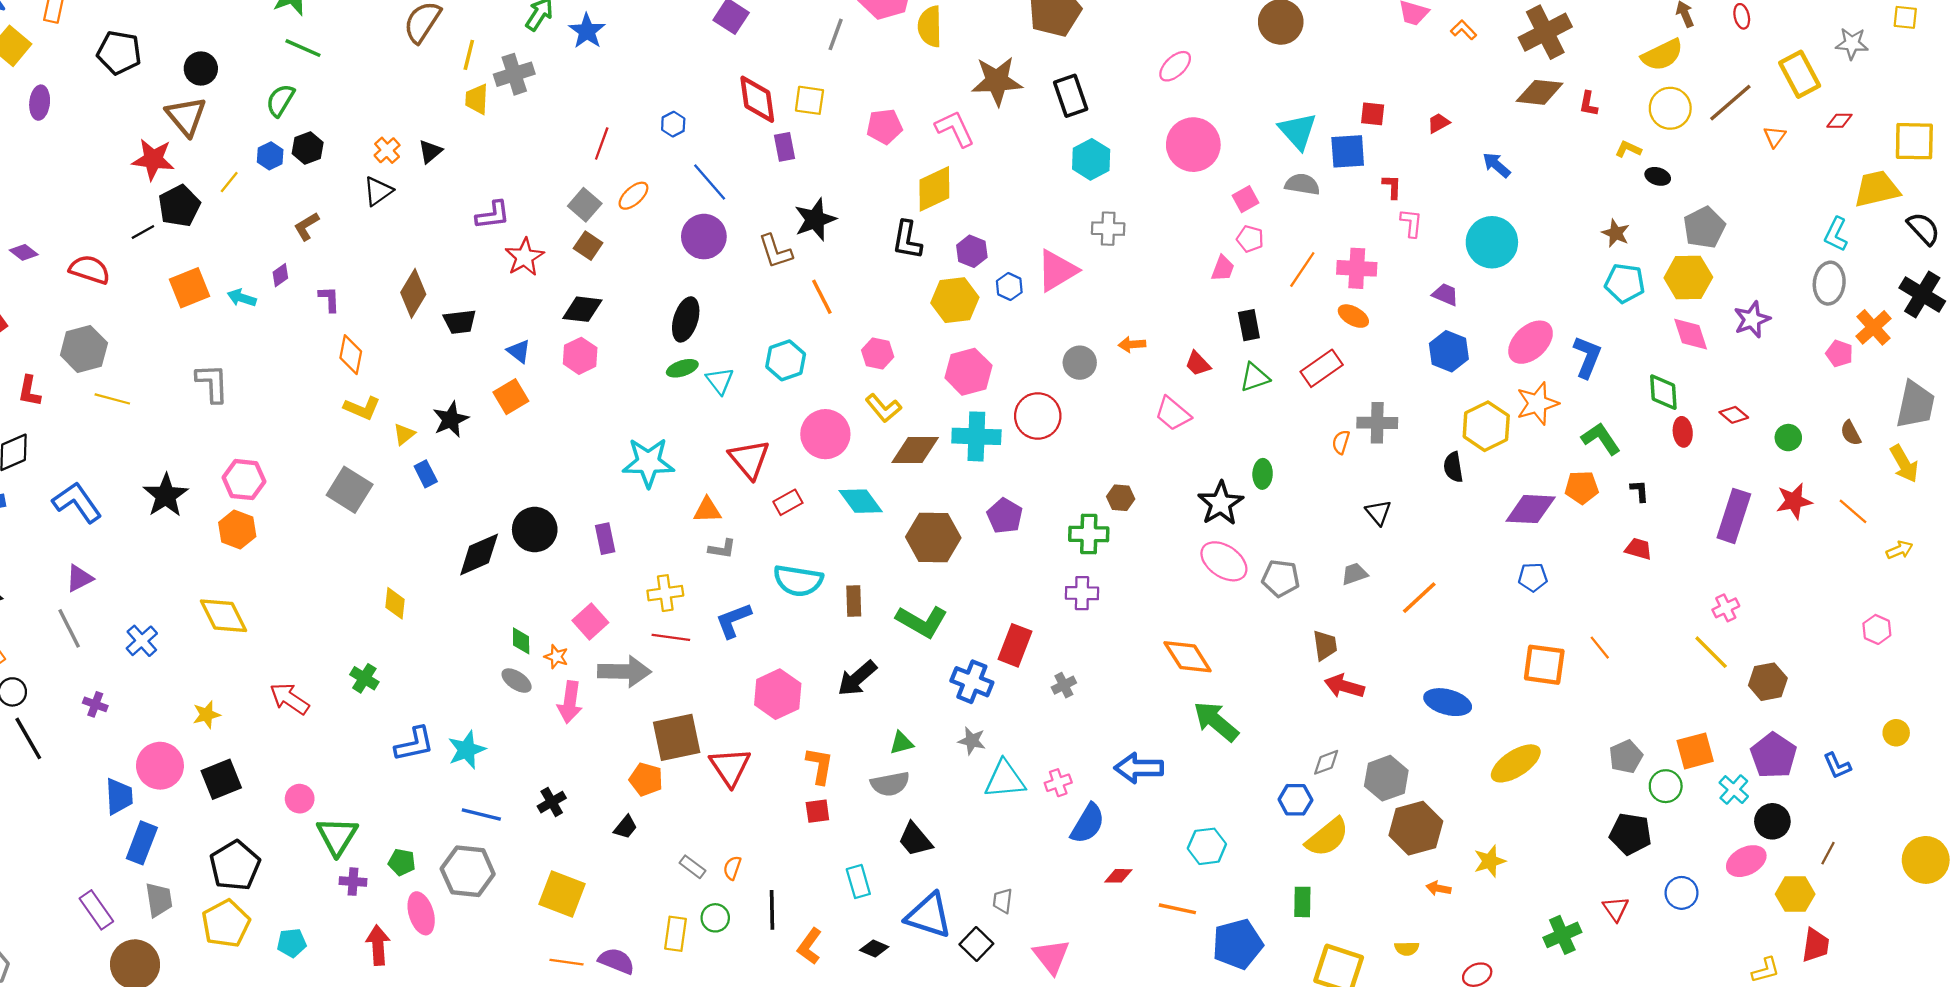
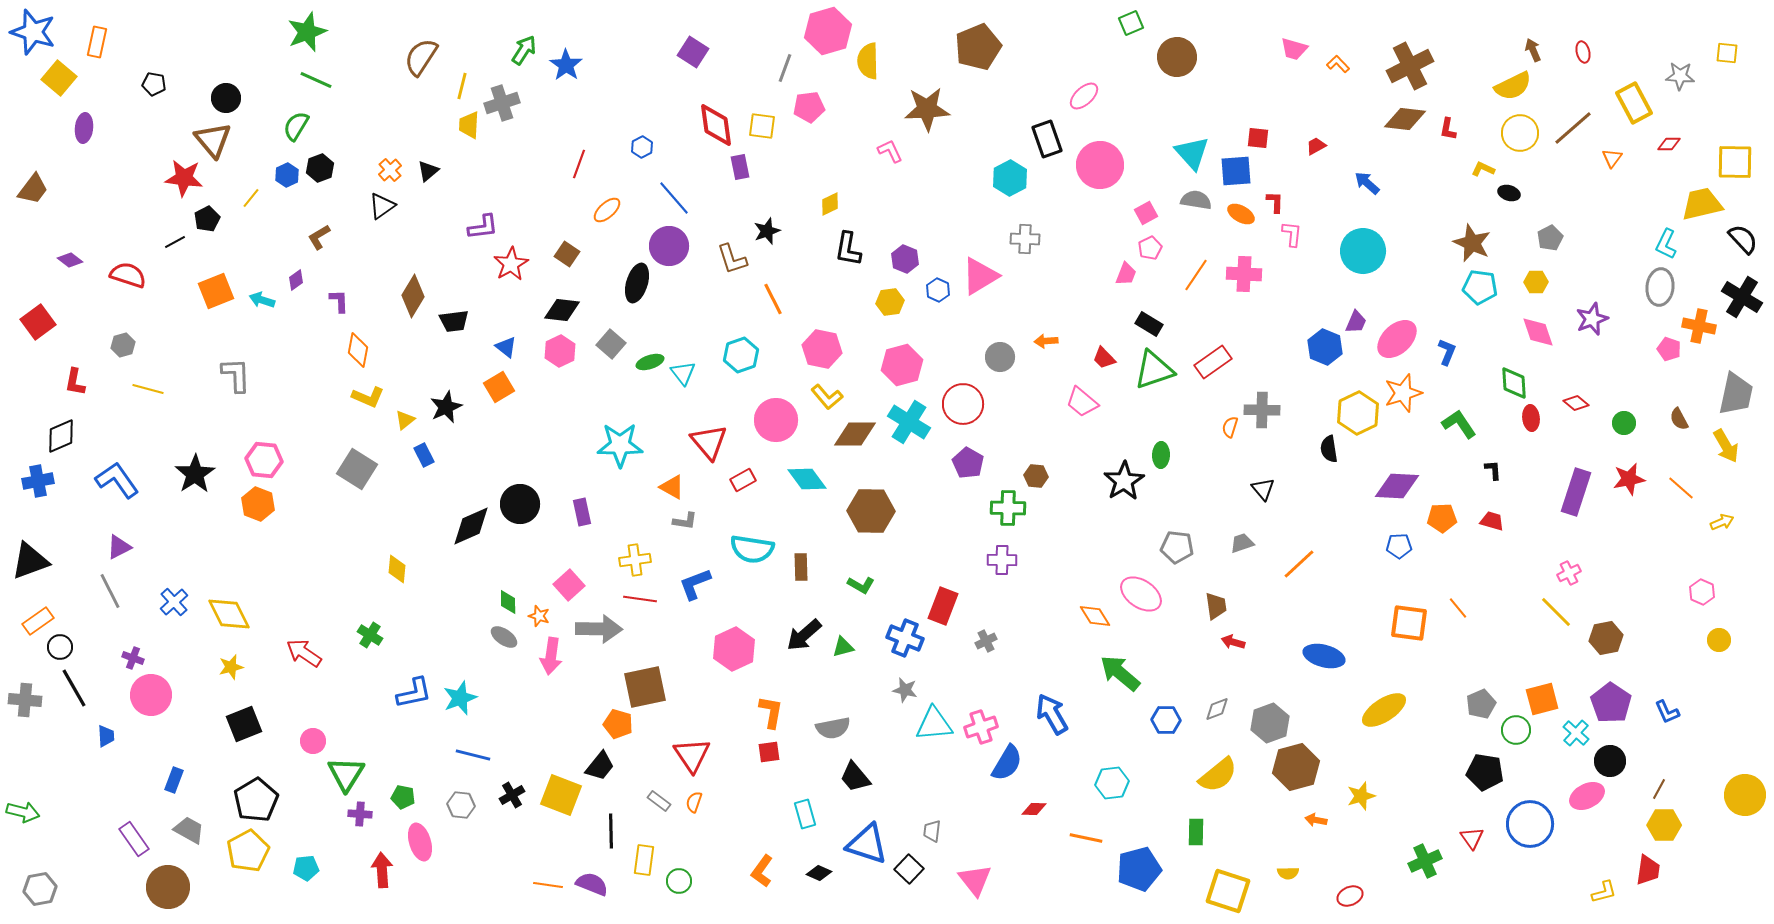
black pentagon: (119, 53) -> (154, 84), size x0.6
black rectangle: (1071, 96) -> (1047, 139), moved
pink pentagon: (884, 126) -> (809, 107), moved
pink L-shape: (955, 129) -> (890, 151), size x0.7
yellow diamond: (934, 189) -> (830, 204), moved, size x0.6
gray square: (585, 205) -> (611, 344), moved
black pentagon: (179, 206) -> (207, 219), size x0.7
black star: (815, 220) -> (767, 231), size x0.7
gray pentagon: (1704, 227) -> (1550, 238), size x0.7
brown star: (1616, 233) -> (1472, 243), size x1.5
pink pentagon: (1250, 239) -> (1150, 248), turned 30
yellow hexagon: (1688, 277) -> (1536, 282), size x0.6
purple trapezoid: (1445, 294) -> (1356, 322), moved, turned 90
yellow hexagon: (955, 300) -> (890, 302), size x0.7
orange ellipse: (1353, 316) -> (1241, 214), moved
black ellipse: (686, 319) -> (637, 283), moved
black rectangle: (1249, 325) -> (1149, 324), turned -48
orange cross: (1873, 327) -> (1699, 326), turned -36
gray hexagon: (84, 349) -> (123, 345), size x0.6
pink hexagon: (878, 354) -> (822, 349), size x1.4
blue L-shape: (1587, 357) -> (1447, 352), size x0.7
green triangle: (1255, 377) -> (1154, 370), size x1.5
cyan cross: (976, 436) -> (909, 422), turned 30
orange pentagon: (1582, 488) -> (1442, 518), moved
orange triangle: (707, 510) -> (672, 487), turned 32
purple pentagon: (1005, 516) -> (968, 463), moved
pink ellipse: (1224, 561) -> (1141, 594), moved
yellow diamond: (224, 616) -> (229, 614), moved
green L-shape: (922, 621) -> (861, 585), size x0.6
orange diamond: (1188, 657) -> (1095, 616), size x0.7
red arrow: (1344, 686) -> (1233, 642), size x0.7
yellow circle: (1896, 733) -> (1719, 640), moved
green triangle: (901, 743) -> (843, 647), moved
pink circle: (160, 766) -> (151, 695), moved
red triangle: (730, 767) -> (692, 755), moved
blue arrow: (1139, 768) -> (1052, 714), turned 60
pink cross: (1058, 783) -> (981, 727), size x1.4
blue trapezoid: (119, 796) -> (106, 736), moved, size x0.7
blue hexagon: (1295, 800) -> (1166, 720), moved
black cross: (552, 802) -> (512, 795), moved
black trapezoid: (626, 827) -> (600, 766), size x1.4
blue rectangle: (142, 843) -> (174, 780), size x0.7
gray hexagon: (468, 871) -> (461, 805), size x0.6
blue circle: (1682, 893) -> (1530, 824), size x1.6
yellow square: (562, 894) -> (561, 795), moved
yellow hexagon: (1795, 894) -> (1664, 825), moved
gray trapezoid: (159, 900) -> (189, 830), turned -52
black line: (772, 910) -> (611, 831), moved
green circle: (715, 918) -> (679, 881), moved

